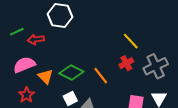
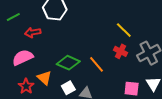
green line: (17, 32) -> (13, 17), moved
red cross: (126, 63) -> (121, 51), turned -32
orange triangle: (46, 77) -> (44, 78), moved

